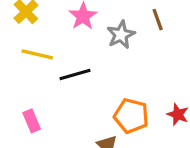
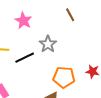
gray star: (121, 35) -> (48, 44), moved

